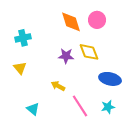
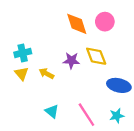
cyan cross: (23, 38) -> (23, 53), moved
yellow arrow: (58, 86) -> (46, 74), moved
cyan triangle: (33, 109) -> (52, 111), moved

